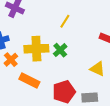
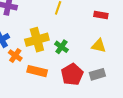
green cross: (60, 50) -> (61, 47), moved

